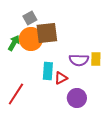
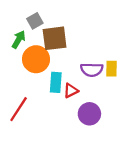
orange circle: (31, 39) -> (36, 59), moved
green arrow: (14, 43) -> (19, 39), moved

